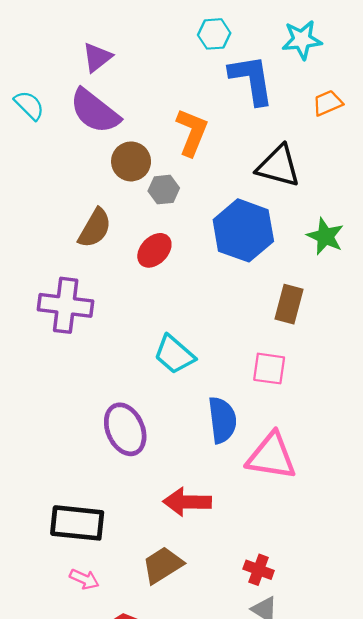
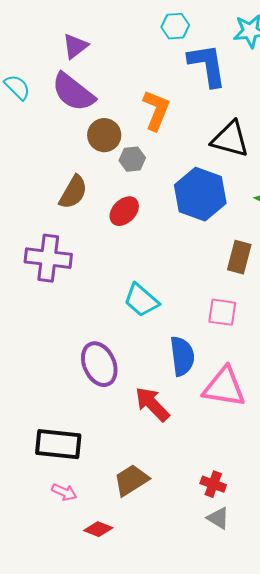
red arrow: (187, 502) -> (152, 404), moved, turned 45

